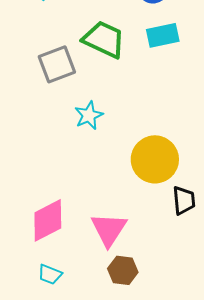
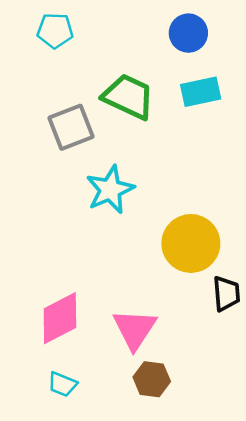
cyan star: (89, 115) -> (110, 190), size x1.4

